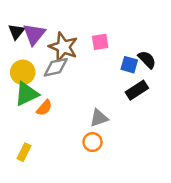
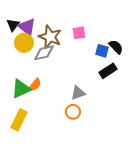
purple triangle: (34, 34) -> (27, 27), turned -30
yellow circle: (23, 72) -> (24, 43), moved
green triangle: (27, 94) -> (21, 89), moved
yellow rectangle: (24, 152) -> (19, 120), size x1.5

